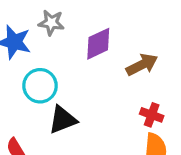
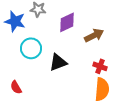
black triangle: (63, 120) -> (58, 62), moved

